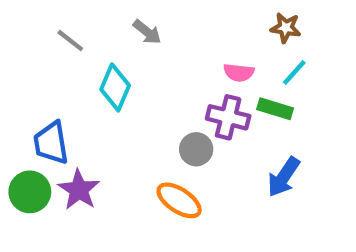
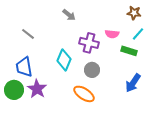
gray line: (70, 41) -> (28, 34), moved
cyan diamond: (115, 87) -> (64, 60), moved
purple cross: (228, 117) -> (89, 43), moved

